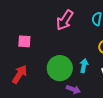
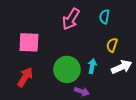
pink square: (24, 41) -> (29, 42), size x1.5

